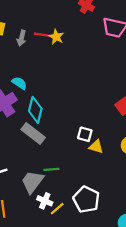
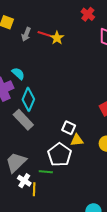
yellow triangle: (96, 147) -> (77, 140), turned -32
green line: (51, 169) -> (46, 172), moved
white pentagon: (86, 199) -> (60, 155), moved
yellow line: (57, 209) -> (34, 189), turned -56

